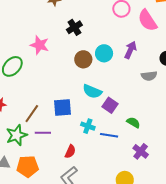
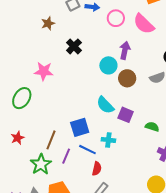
purple arrow: (130, 50) -> (125, 50), moved
brown circle: (83, 59) -> (127, 78), moved
cyan semicircle: (92, 91) -> (105, 105), turned 36
purple line: (43, 133) -> (66, 156), turned -56
blue line: (109, 135) -> (87, 150), moved, turned 30

